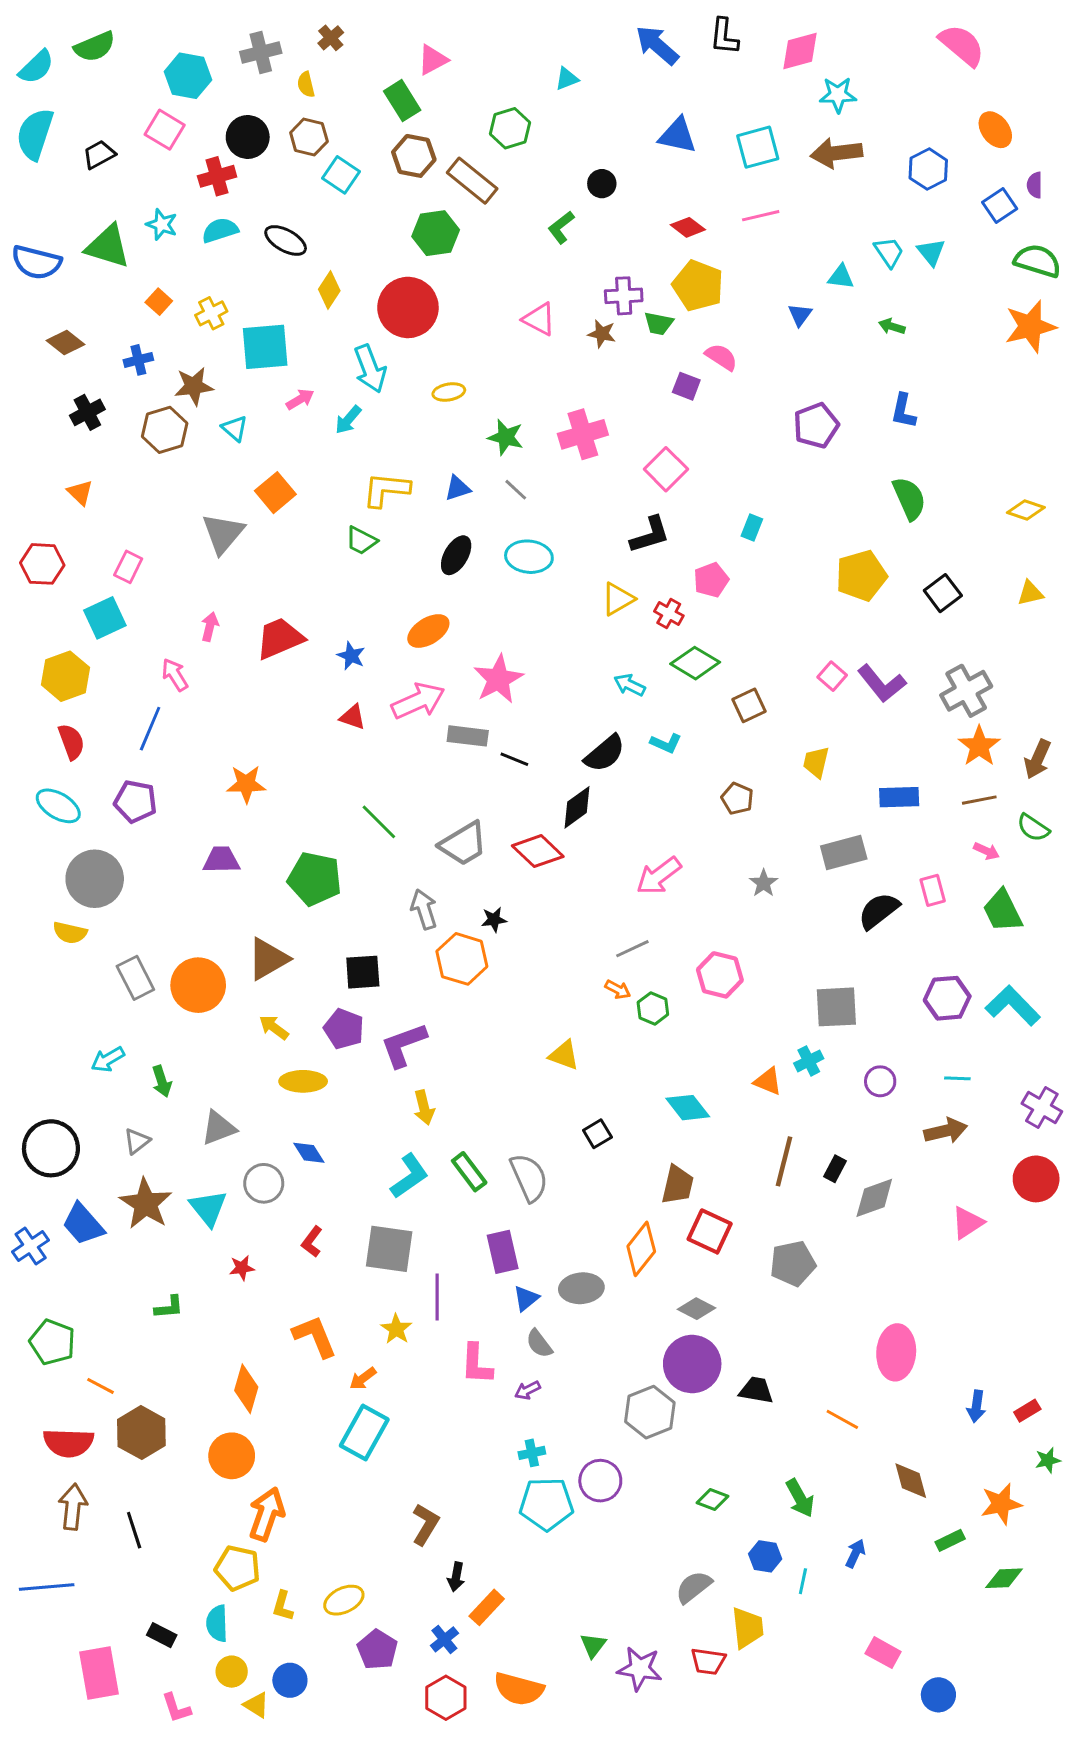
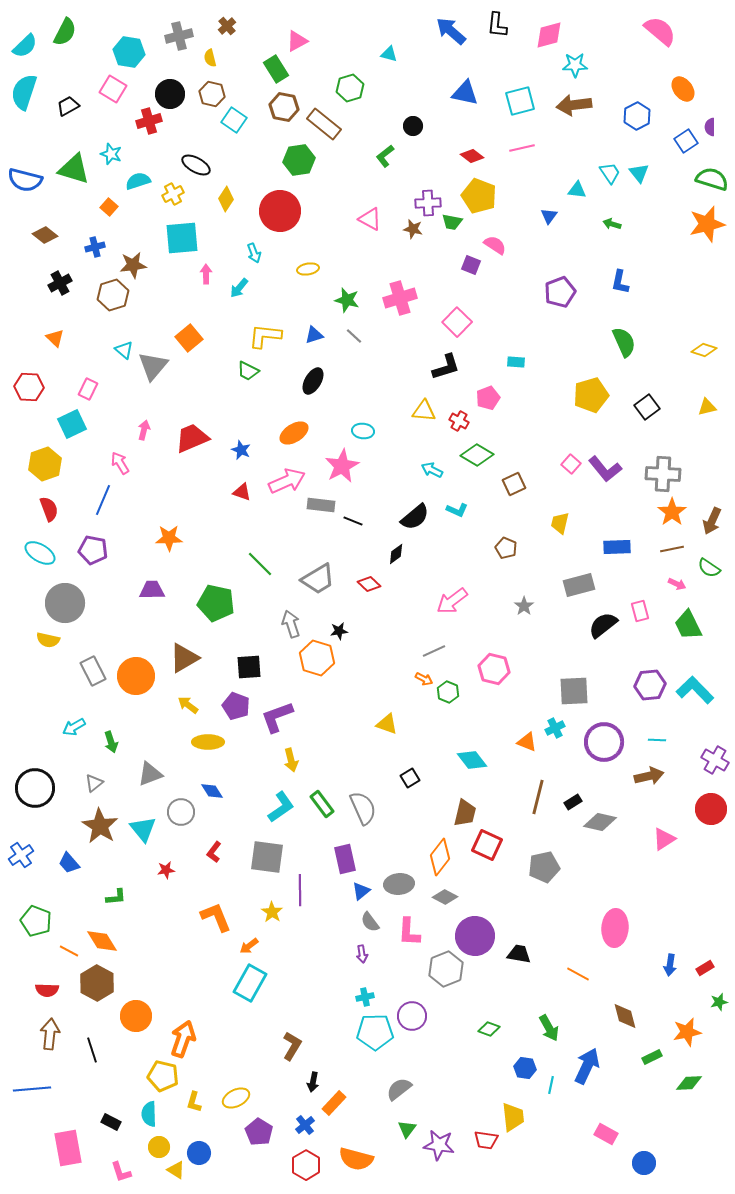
green semicircle: (95, 47) -> (65, 32), turned -40
cyan triangle: (567, 79) -> (389, 54), turned 36
cyan semicircle: (220, 230) -> (138, 181), moved
yellow cross: (211, 313) -> (173, 194), moved
cyan arrow: (370, 369) -> (254, 253), size x0.6
pink arrow: (300, 399) -> (206, 274), turned -60
cyan triangle: (235, 428) -> (124, 350), moved
cyan rectangle: (752, 528) -> (516, 362), turned 72
cyan ellipse: (529, 557) -> (363, 431), moved, size x0.7
yellow triangle: (618, 599) -> (424, 411), turned 35
gray cross: (966, 691) -> (663, 474), turned 32
black diamond: (577, 807) -> (396, 554), size x0.7
red diamond: (538, 851) -> (369, 584), size x0.7
purple circle: (880, 1081) -> (604, 742), size x1.8
black rectangle: (835, 1169) -> (573, 802), turned 30
gray diamond: (874, 1198) -> (600, 822), turned 32
blue trapezoid: (83, 1224) -> (69, 863), moved, size x0.7
gray diamond: (697, 1309) -> (445, 897), moved
pink L-shape: (476, 1364) -> (409, 932), moved
orange diamond: (246, 1389) -> (102, 941), moved, turned -48
purple arrow: (527, 1390) -> (362, 954), turned -72
red semicircle: (68, 1443) -> (47, 990), size x0.7
orange circle: (232, 1456) -> (136, 1016), moved
blue arrow: (855, 1553) -> (587, 1066), size x1.8
gray semicircle: (694, 1587) -> (399, 1089), moved

